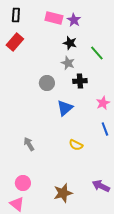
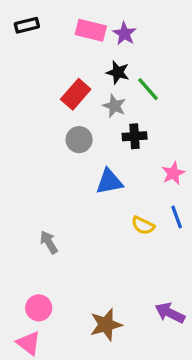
black rectangle: (16, 15) -> (27, 25), turned 72
red rectangle: (15, 42) -> (76, 94), moved
green line: (97, 53) -> (148, 89), moved
blue triangle: (65, 108) -> (109, 182), turned 30
yellow semicircle: (76, 145) -> (143, 225), moved

